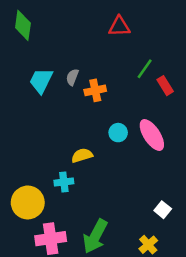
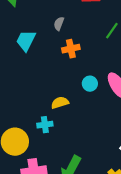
gray semicircle: (72, 77) -> (59, 24), moved

